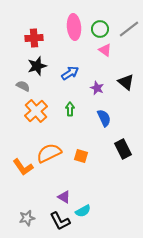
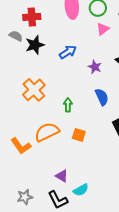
pink triangle: (105, 50) -> (103, 29), turned 48
gray semicircle: (23, 86) -> (16, 36), moved
green arrow: (70, 109) -> (68, 105), moved

